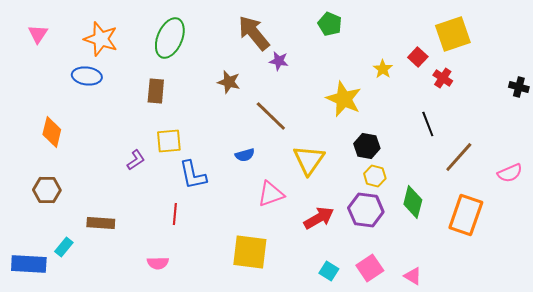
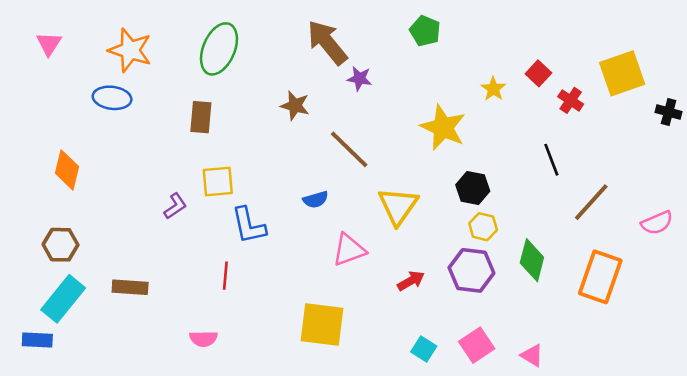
yellow square: (453, 34) -> (622, 73), moved
red arrow: (319, 218) -> (411, 281), size x0.7
cyan rectangle: (64, 247) -> (63, 299), moved, size x1.8
blue rectangle: (29, 264) -> (37, 340), size x0.7

